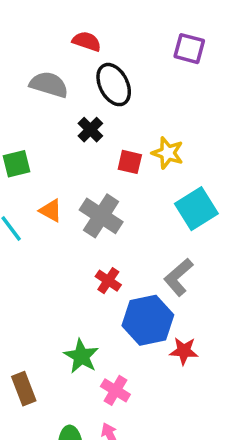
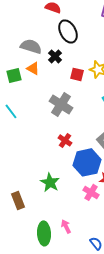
gray semicircle: (49, 85) -> (31, 46), moved
orange triangle: (51, 211) -> (33, 68), moved
pink cross: (115, 390) -> (91, 192), moved

